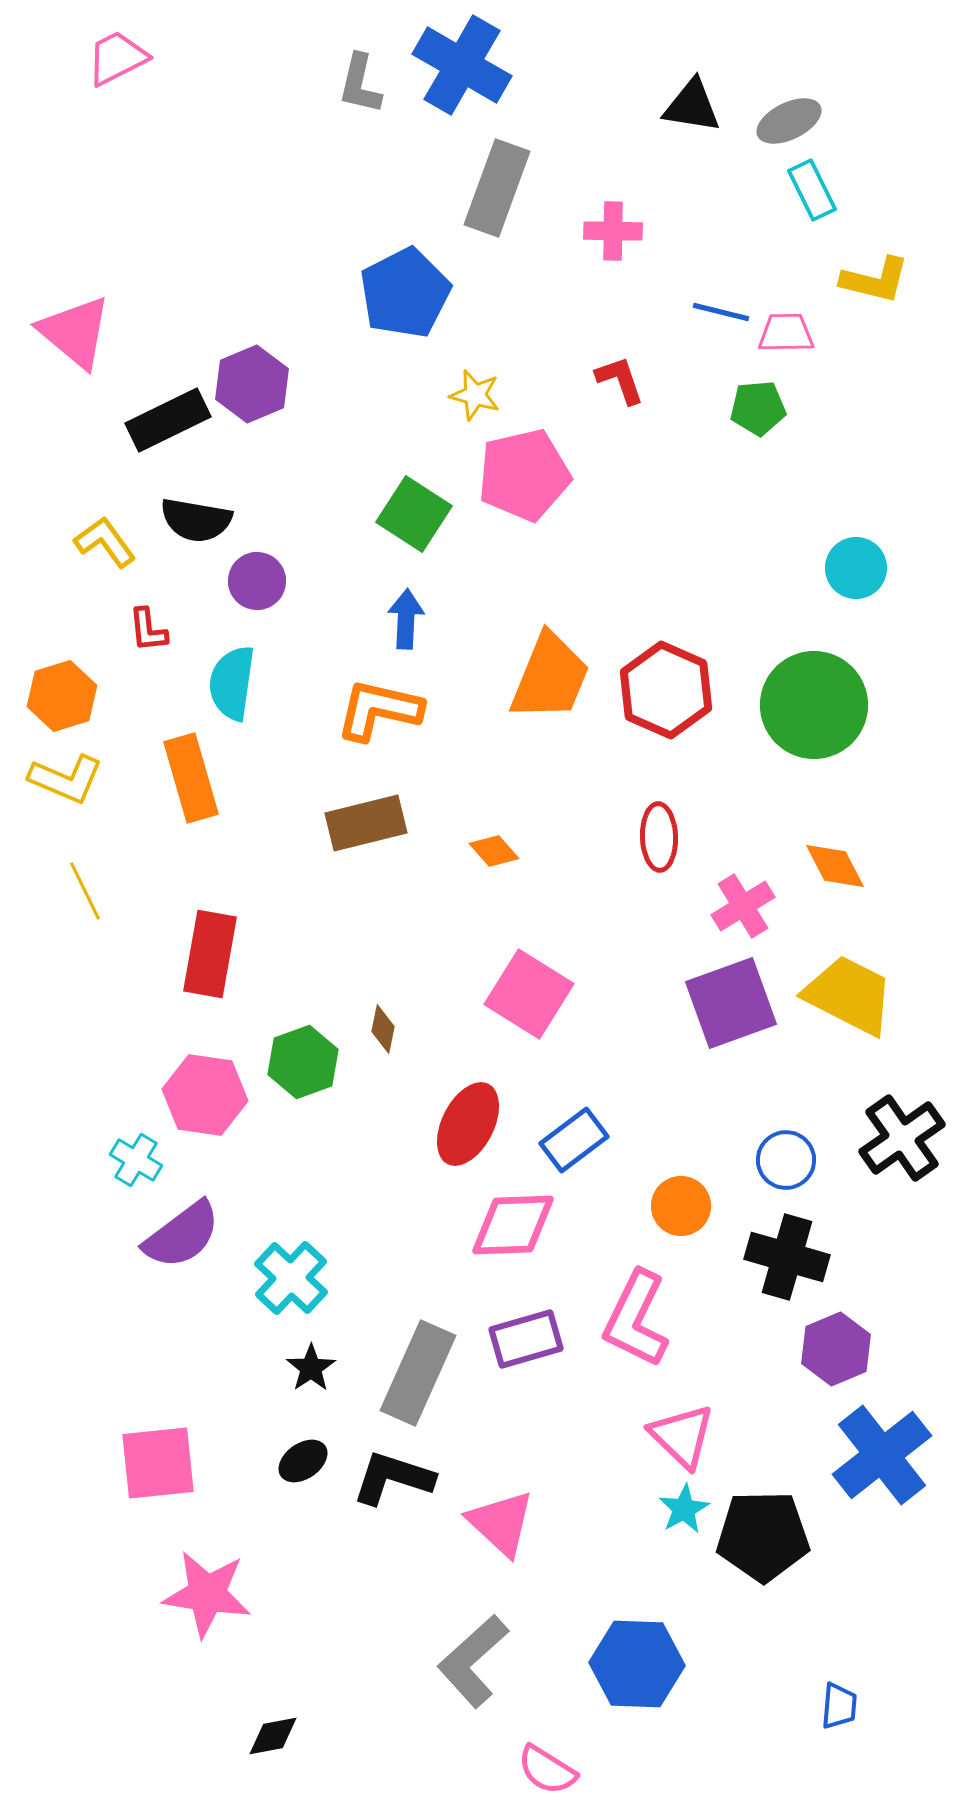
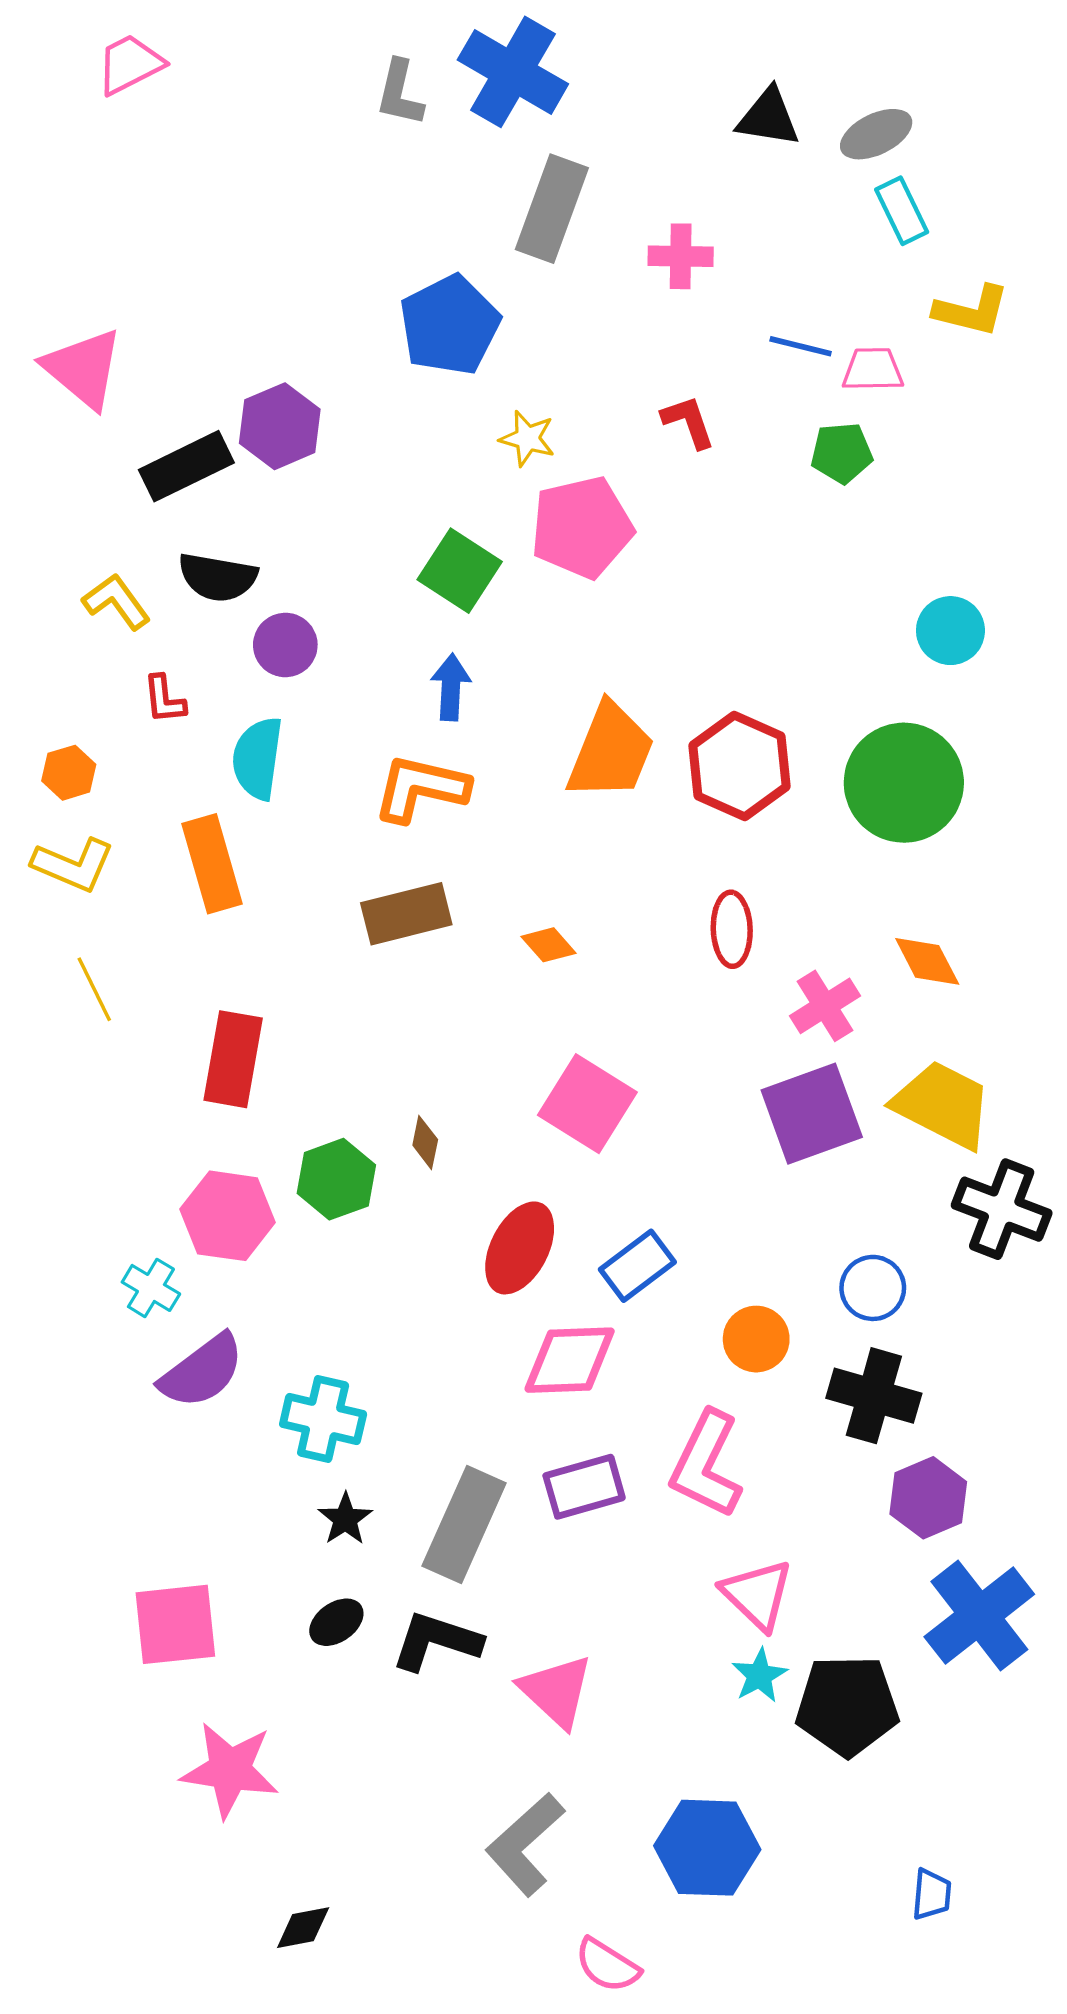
orange hexagon: (62, 696) -> (69, 773), size x0.7
black cross: (902, 1138) -> (1002, 1209), moved, turned -34
cyan cross: (291, 1278) -> (323, 1419), turned -30

